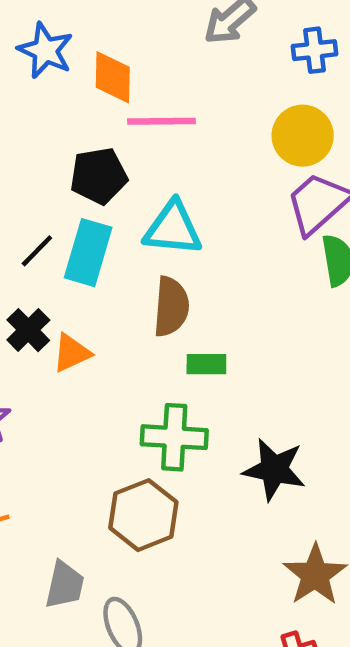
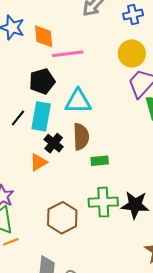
black cross: (28, 330) -> (54, 143), moved
green cross: (174, 437) -> (103, 202), moved
brown hexagon: (143, 515) -> (62, 218), moved

